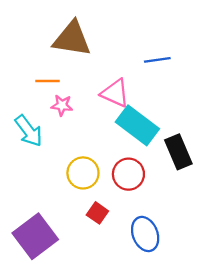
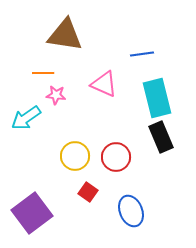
cyan rectangle: (137, 125) -> (157, 98), moved, turned 39
cyan arrow: (29, 131) -> (26, 118), turned 92

